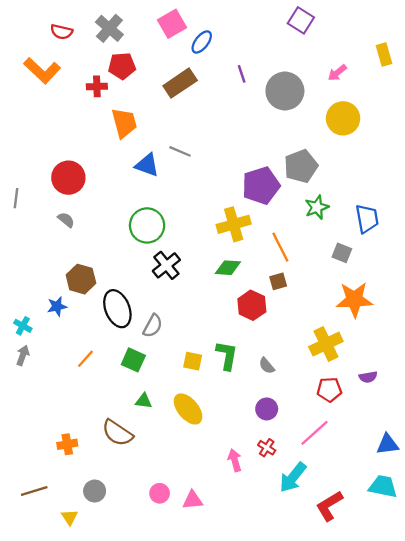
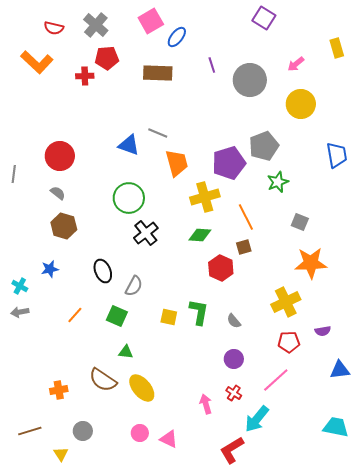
brown rectangle: (180, 83) -> (158, 73), turned 36
orange trapezoid: (124, 123) -> (177, 163), moved
blue trapezoid: (367, 219) -> (337, 155), moved
brown hexagon: (81, 279) -> (64, 226), moved
black ellipse: (117, 309) -> (103, 271), size x0.7
gray arrow: (23, 355) -> (20, 312), turned -120
yellow ellipse: (188, 409) -> (142, 388), moved
blue triangle: (387, 444) -> (340, 370), moved
pink triangle: (193, 500) -> (169, 439), turned 30
red L-shape: (329, 506) -> (232, 450), moved

